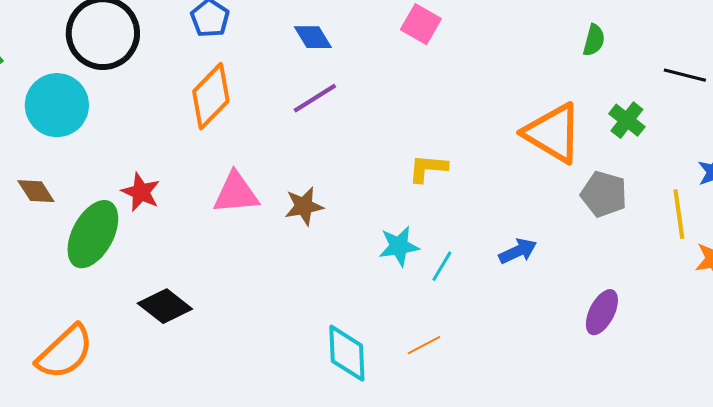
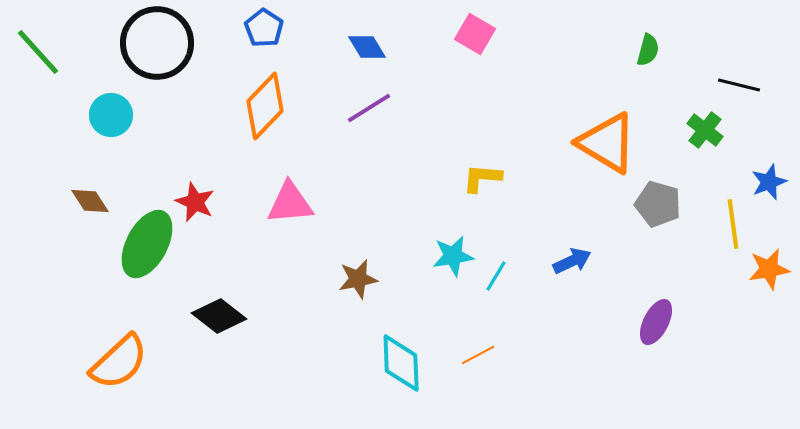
cyan circle: (57, 105) -> (111, 115), size x0.7
green cross: (627, 120) -> (705, 130), moved
brown star: (304, 206) -> (358, 279), moved

